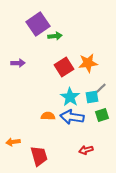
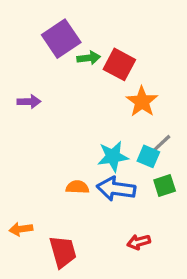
orange star: (88, 63) -> (142, 102), turned -30
red square: (64, 67) -> (119, 64), moved, turned -30
cyan star: (70, 97) -> (113, 156), turned 30
cyan square: (92, 97) -> (148, 156), turned 32

